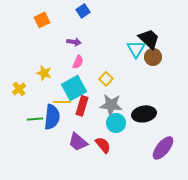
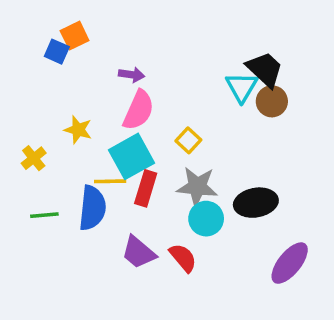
blue square: (83, 11) -> (57, 52), moved, turned -32
pink semicircle: (78, 62) -> (139, 110), size x1.6
green line: (35, 119) -> (44, 215), moved

